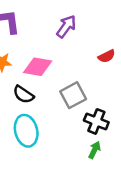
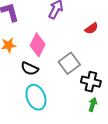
pink diamond: (38, 67) -> (38, 45), turned -65

